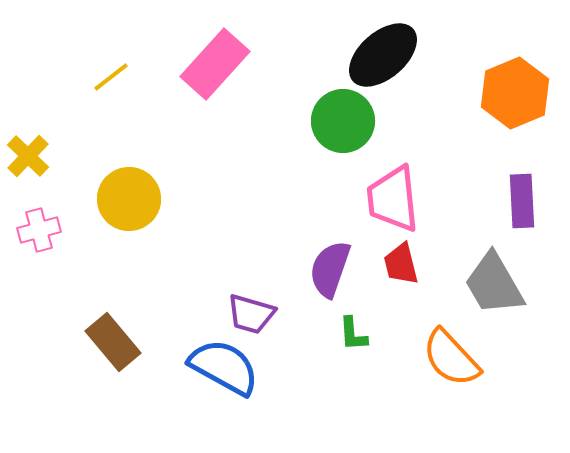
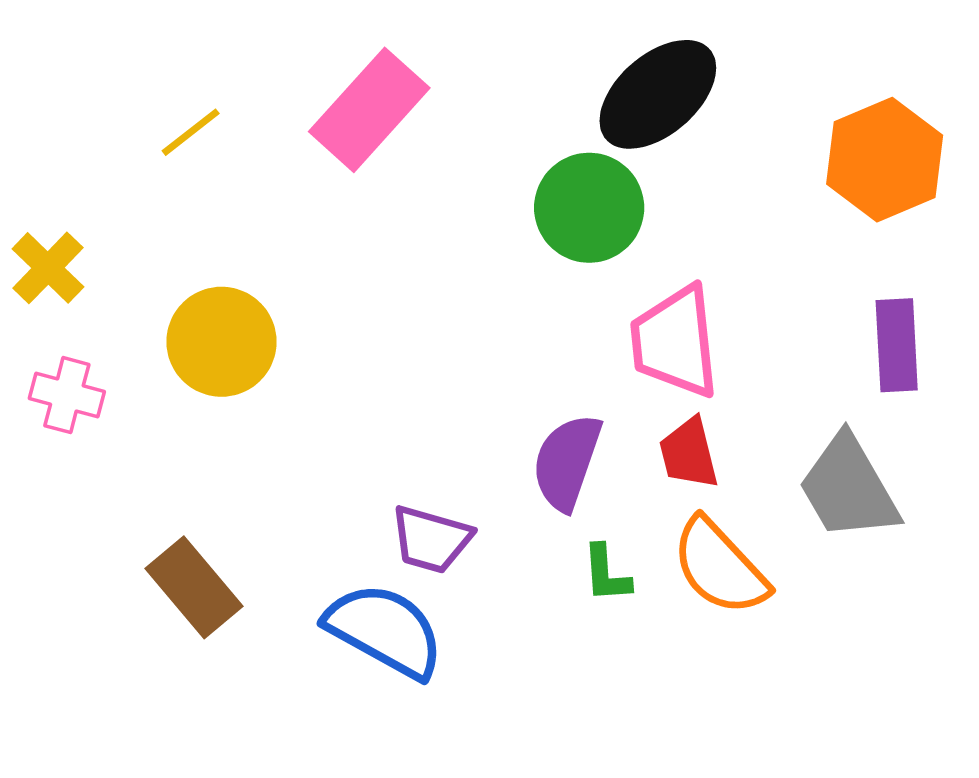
pink cross: (39, 230) -> (67, 395), turned 30
orange semicircle: (451, 358) -> (720, 567), moved

